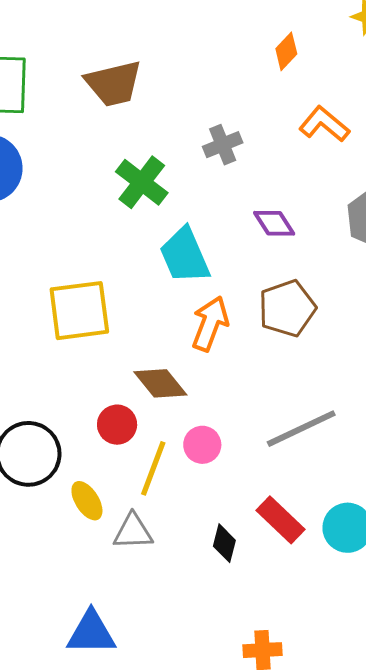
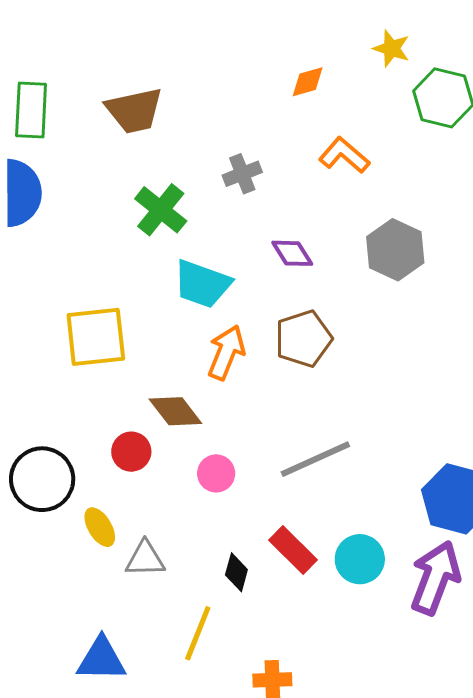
orange diamond: (286, 51) -> (308, 82), turned 30
cyan trapezoid: (185, 256) -> (202, 284), turned -48
yellow line: (153, 468) -> (198, 633), moved

